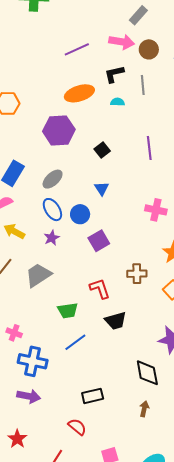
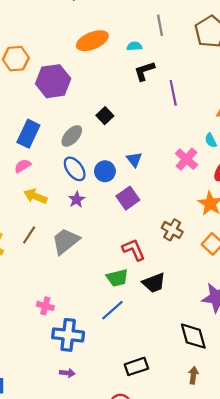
black L-shape: (114, 74) -> (144, 71), moved
purple hexagon: (59, 130) -> (53, 81), moved
black square: (102, 150) -> (105, 116), moved
blue triangle: (102, 189) -> (134, 159), moved
pink cross: (156, 210) -> (186, 159), turned 35
brown cross: (137, 274) -> (172, 230), turned 36
green trapezoid: (68, 311) -> (117, 278), moved
purple arrow: (29, 396) -> (67, 373), size x0.6

